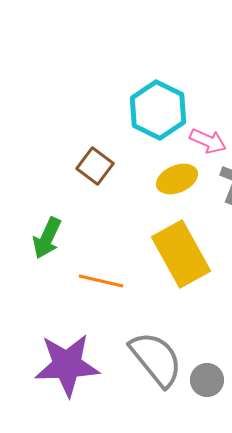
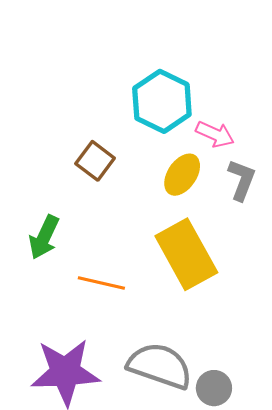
yellow ellipse: (177, 179) -> (182, 175), turned -33
gray semicircle: (156, 359) -> (160, 366), turned -32

